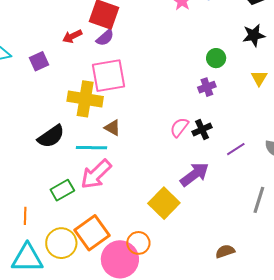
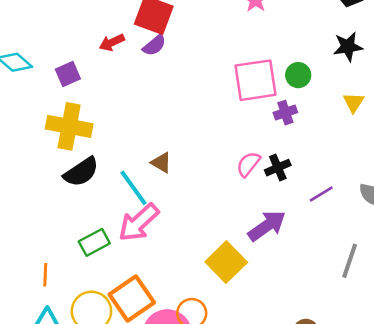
pink square: (108, 76) -> (256, 80), moved
yellow cross: (85, 99) -> (69, 126), moved
cyan line: (91, 148) -> (134, 188), turned 52

